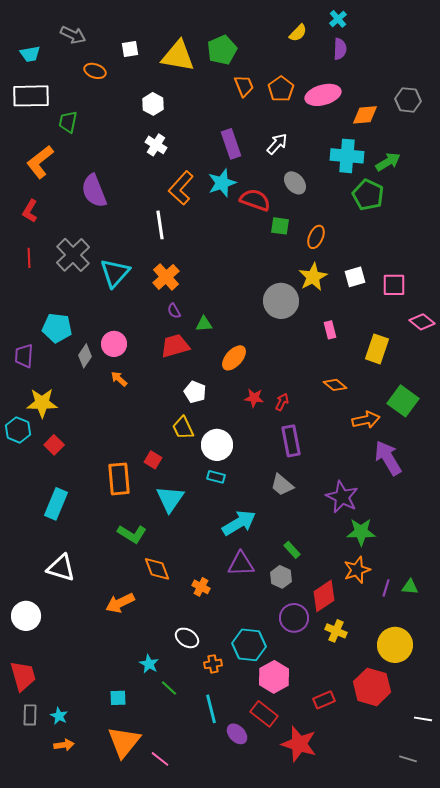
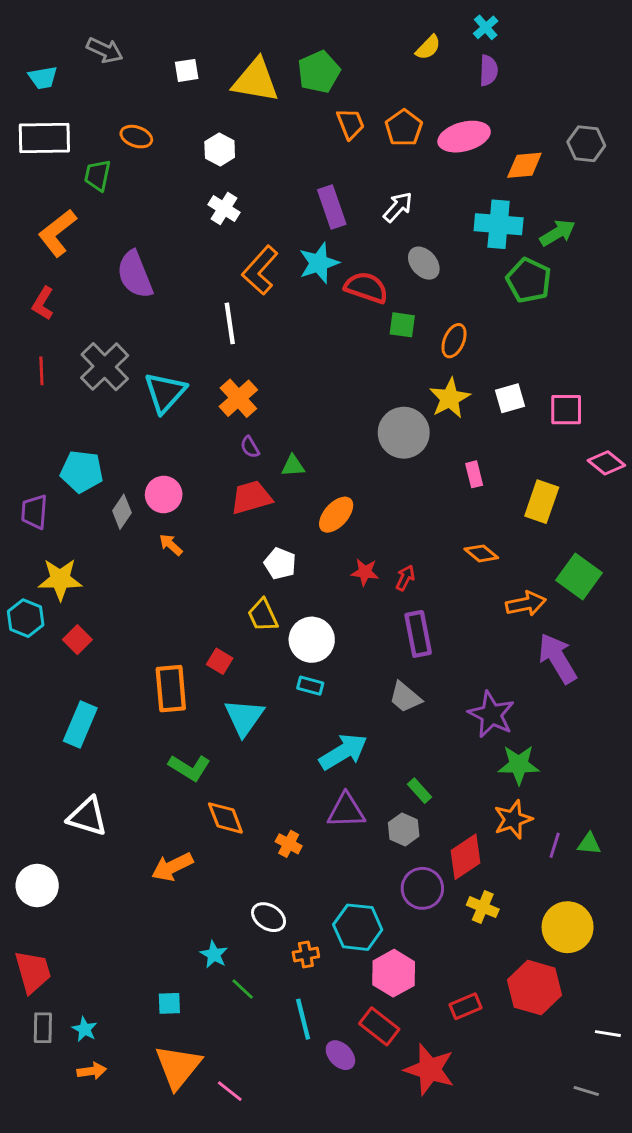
orange ellipse: (95, 71) -> (136, 137), moved

